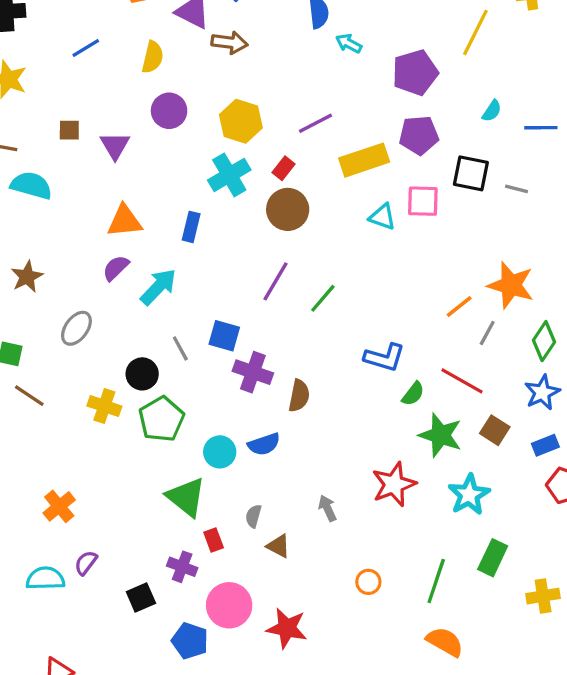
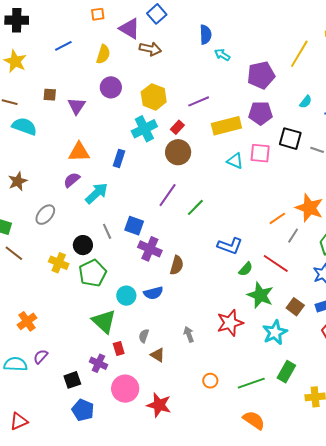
brown square: (495, 430) -> (295, 307), moved
green line: (436, 581) -> (251, 383), turned 48
blue pentagon: (190, 641) -> (83, 410), moved

